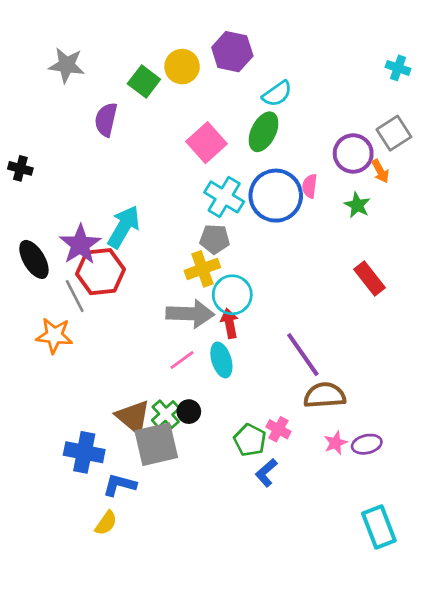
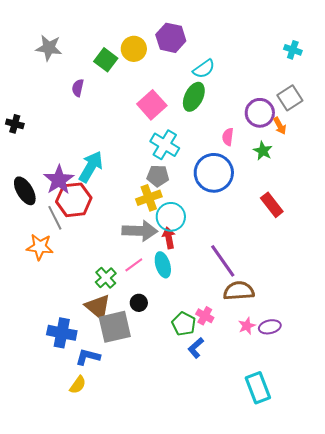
purple semicircle: (106, 120) -> (78, 88), size x0.7
blue circle: (276, 196) -> (214, 173), moved
green cross: (166, 414) -> (106, 278), moved
cyan rectangle: (379, 527) -> (258, 388), moved

